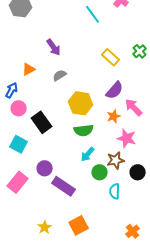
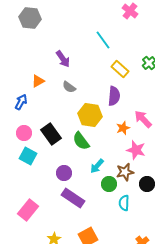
cyan line: (93, 14) -> (103, 40), moved
gray semicircle: (60, 75) -> (69, 87), turned -112
purple semicircle: (115, 90) -> (114, 96), moved, turned -36
pink circle: (19, 108) -> (24, 133), moved
green semicircle: (84, 130) -> (81, 141), moved, turned 60
purple circle: (45, 168) -> (64, 173), moved
pink rectangle: (18, 182) -> (28, 210), moved

